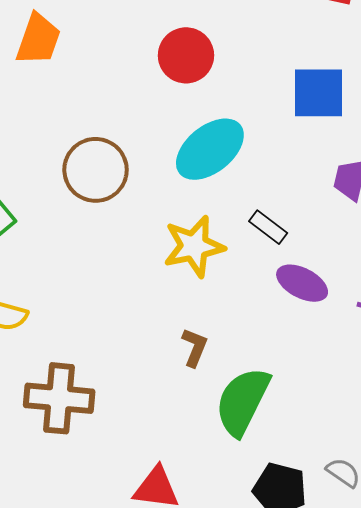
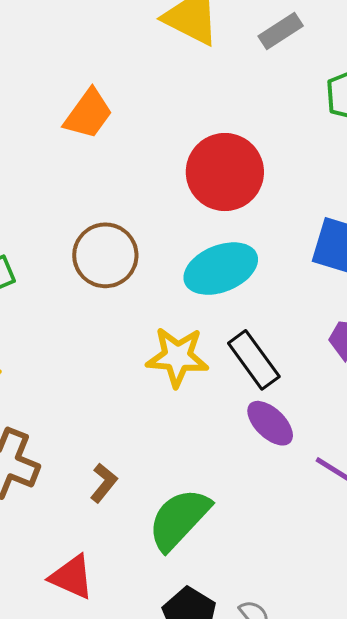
red circle: (186, 55) -> (225, 172), size x1.4
black rectangle: (268, 227) -> (254, 360), size x1.5
brown L-shape: (195, 347) -> (104, 483), moved

